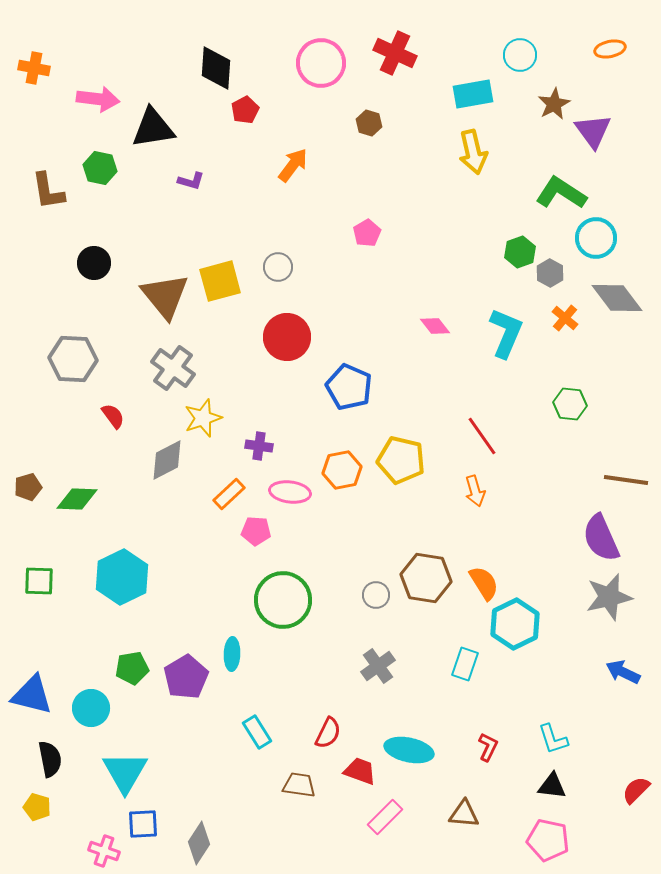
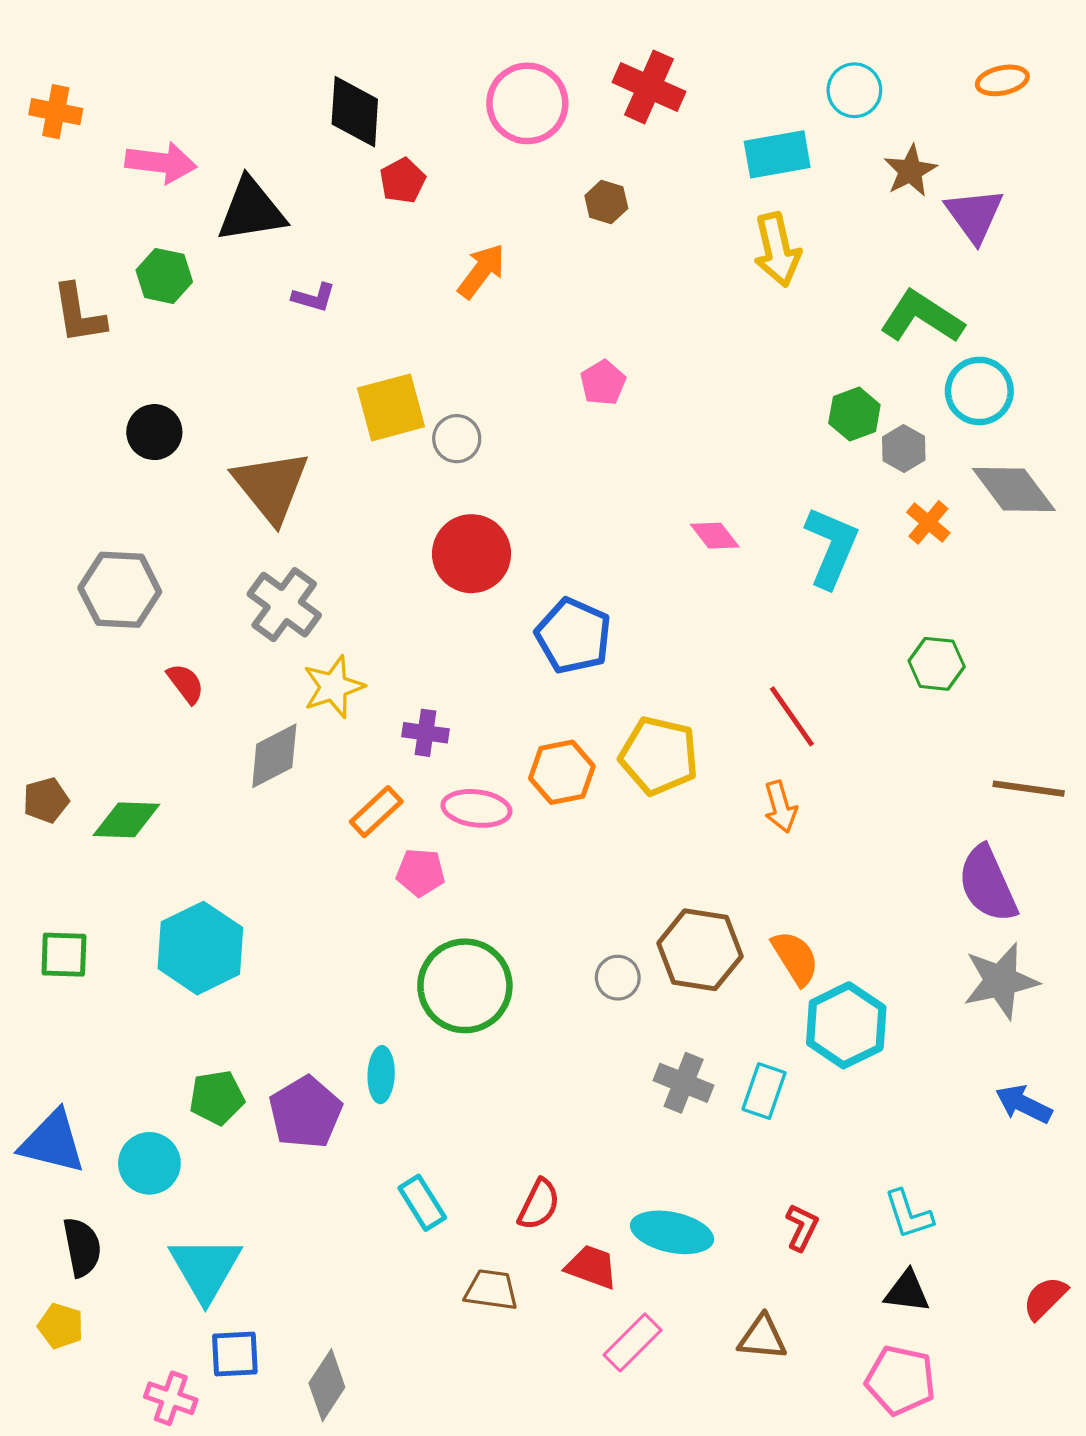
yellow square: (220, 281) -> (391, 407), moved
gray cross: (378, 666) -> (684, 1083), moved, turned -32

